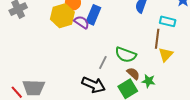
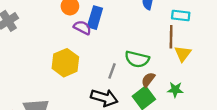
yellow hexagon: (62, 16) -> (65, 63), moved
brown semicircle: (133, 74) -> (148, 80), turned -88
green star: (148, 81) -> (175, 90), moved

